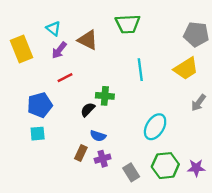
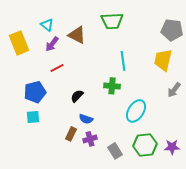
yellow trapezoid: (186, 68) -> (163, 60), turned 135
green cross: (105, 96) -> (112, 86), moved

